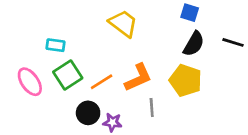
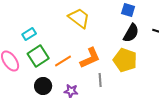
cyan rectangle: (56, 45) -> (29, 34), turned -40
black circle: (88, 113) -> (43, 86), moved

